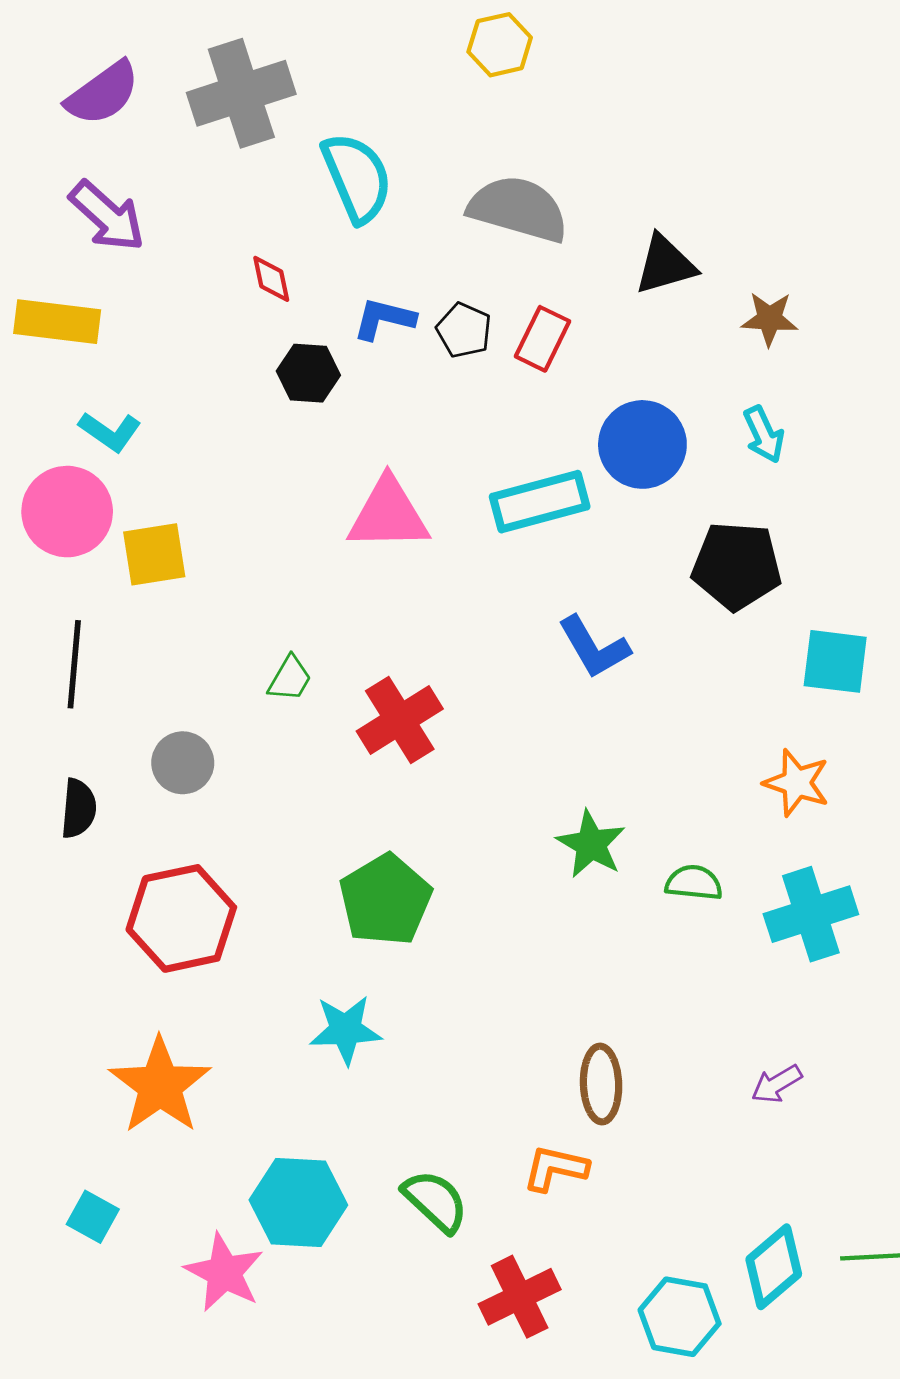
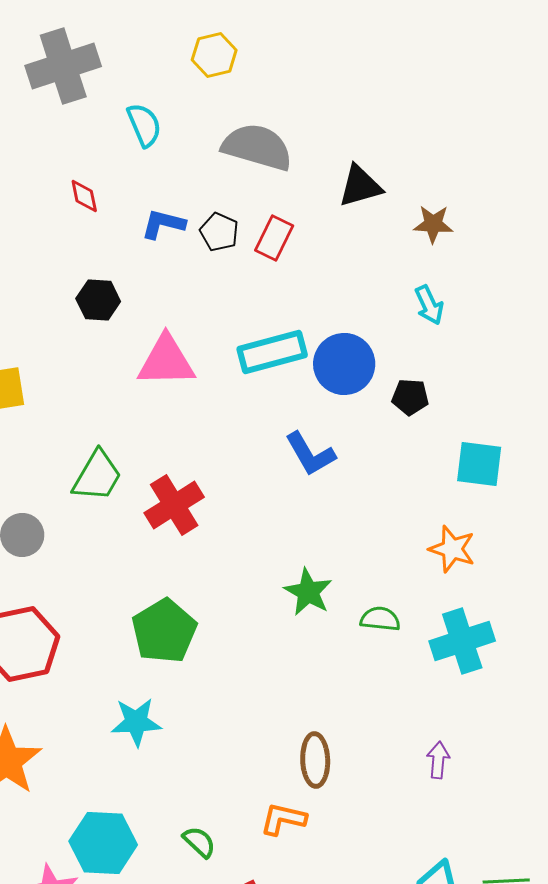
yellow hexagon: (500, 45) -> (214, 55), moved
cyan semicircle: (357, 177) -> (144, 125), size x0.7
black hexagon: (308, 373) -> (98, 300), moved
blue circle: (642, 444) -> (344, 364), moved
black pentagon: (737, 566) -> (410, 397), size x0.6
green trapezoid: (290, 679) -> (97, 476), size x1.6
purple arrow: (777, 1084) -> (438, 760), turned 126
green semicircle: (435, 1201) -> (199, 842), size x0.7

